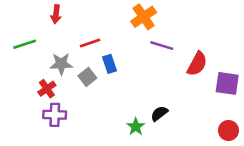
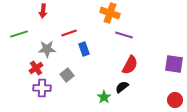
orange cross: (144, 17) -> (110, 13), turned -36
red semicircle: (197, 64) -> (130, 65), moved
gray square: (87, 77) -> (67, 75), moved

